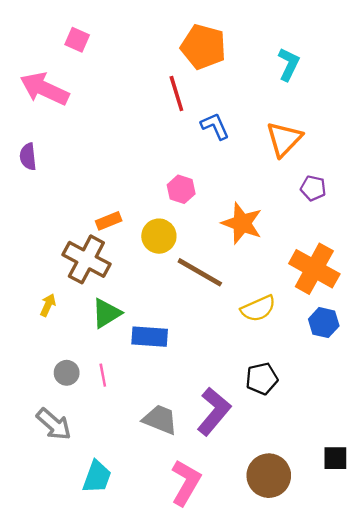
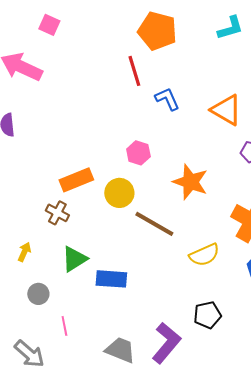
cyan L-shape: (289, 64) -> (230, 28), moved, turned 48
orange triangle: (284, 139) -> (226, 110), turned -44
orange rectangle: (109, 221) -> (76, 180), size x1.5
brown cross: (86, 259) -> (57, 213), size x0.6
gray circle: (67, 373) -> (38, 294), moved
pink line: (103, 375) -> (64, 326), moved

